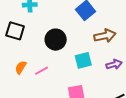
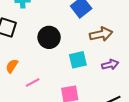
pink line: (42, 71) -> (33, 82), moved

